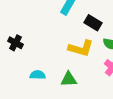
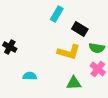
green triangle: (69, 79) -> (74, 83), moved

